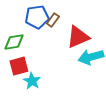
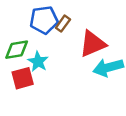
cyan star: (32, 81) -> (38, 62), moved

